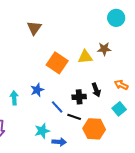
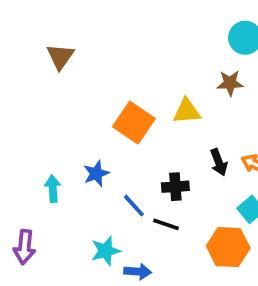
brown triangle: (34, 28) -> (60, 57), moved
brown star: (104, 49) -> (230, 83), moved
black arrow: (96, 90) -> (219, 162), moved
orange hexagon: (94, 129) -> (228, 247), moved

